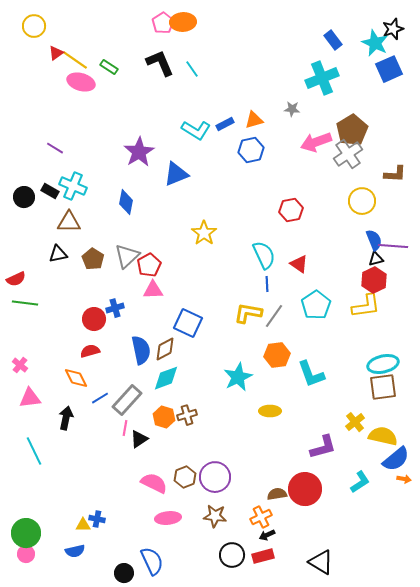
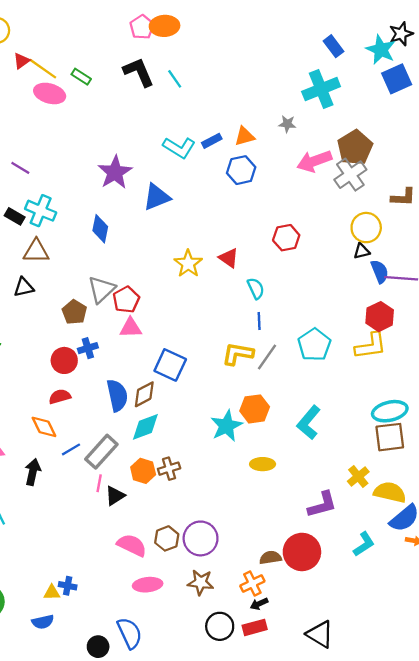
cyan semicircle: (264, 255) -> (256, 288), size x0.7
brown pentagon: (93, 259) -> (74, 312), moved
black triangle: (376, 259) -> (362, 251), moved
red triangle: (299, 264) -> (229, 258), moved
orange hexagon: (277, 355) -> (255, 409), moved
cyan L-shape: (311, 374) -> (309, 422), turned 60

